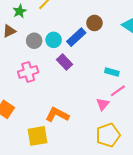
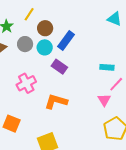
brown circle: (94, 23) -> (45, 28), moved
gray circle: (34, 41) -> (25, 44), moved
orange L-shape: (57, 115) -> (56, 101), moved

